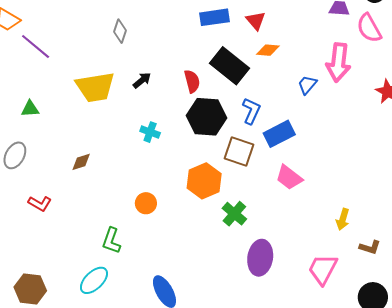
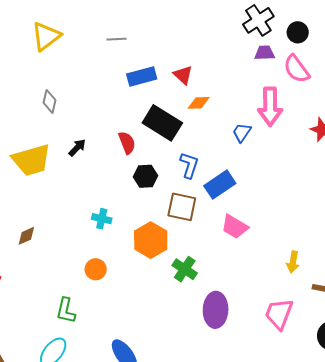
black hexagon: (206, 117) -> (146, 176), size x0.6
cyan cross: (150, 132) -> (102, 219), moved

